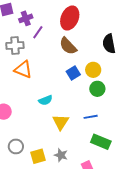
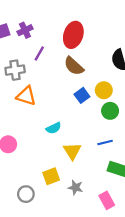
purple cross: (26, 18) -> (25, 30), moved
gray circle: (16, 146) -> (26, 194), moved
yellow square: (38, 156) -> (51, 176), moved

